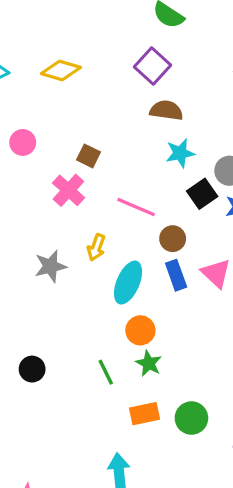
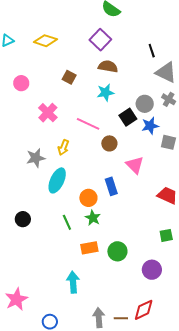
cyan star: (180, 153) -> (105, 93), moved
brown square: (88, 156) -> (69, 77), moved
blue rectangle: (176, 275) -> (111, 186), moved
cyan ellipse: (128, 283) -> (57, 180), moved

